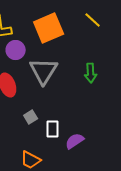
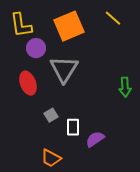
green arrow: (91, 73) -> (125, 87), moved

